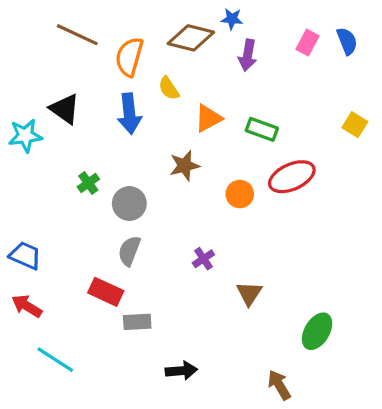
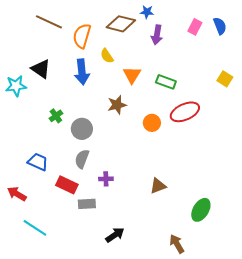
orange triangle: (208, 118) -> (132, 75), turned -30
blue trapezoid: (25, 256) -> (38, 162), moved
purple cross: (203, 259) -> (106, 179), moved, turned 32
brown triangle: (249, 293) -> (158, 186), turned 36
black arrow: (181, 371) -> (115, 235), turned -30

